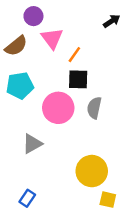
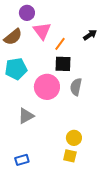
black arrow: (112, 21) -> (90, 35), moved
yellow circle: (92, 171) -> (74, 138), size x0.6
blue rectangle: (27, 198) -> (22, 160), turned 40
yellow square: (108, 200) -> (70, 156), moved

